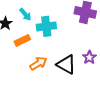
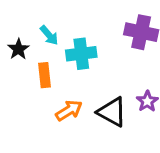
orange rectangle: (22, 40) -> (44, 75), turned -70

